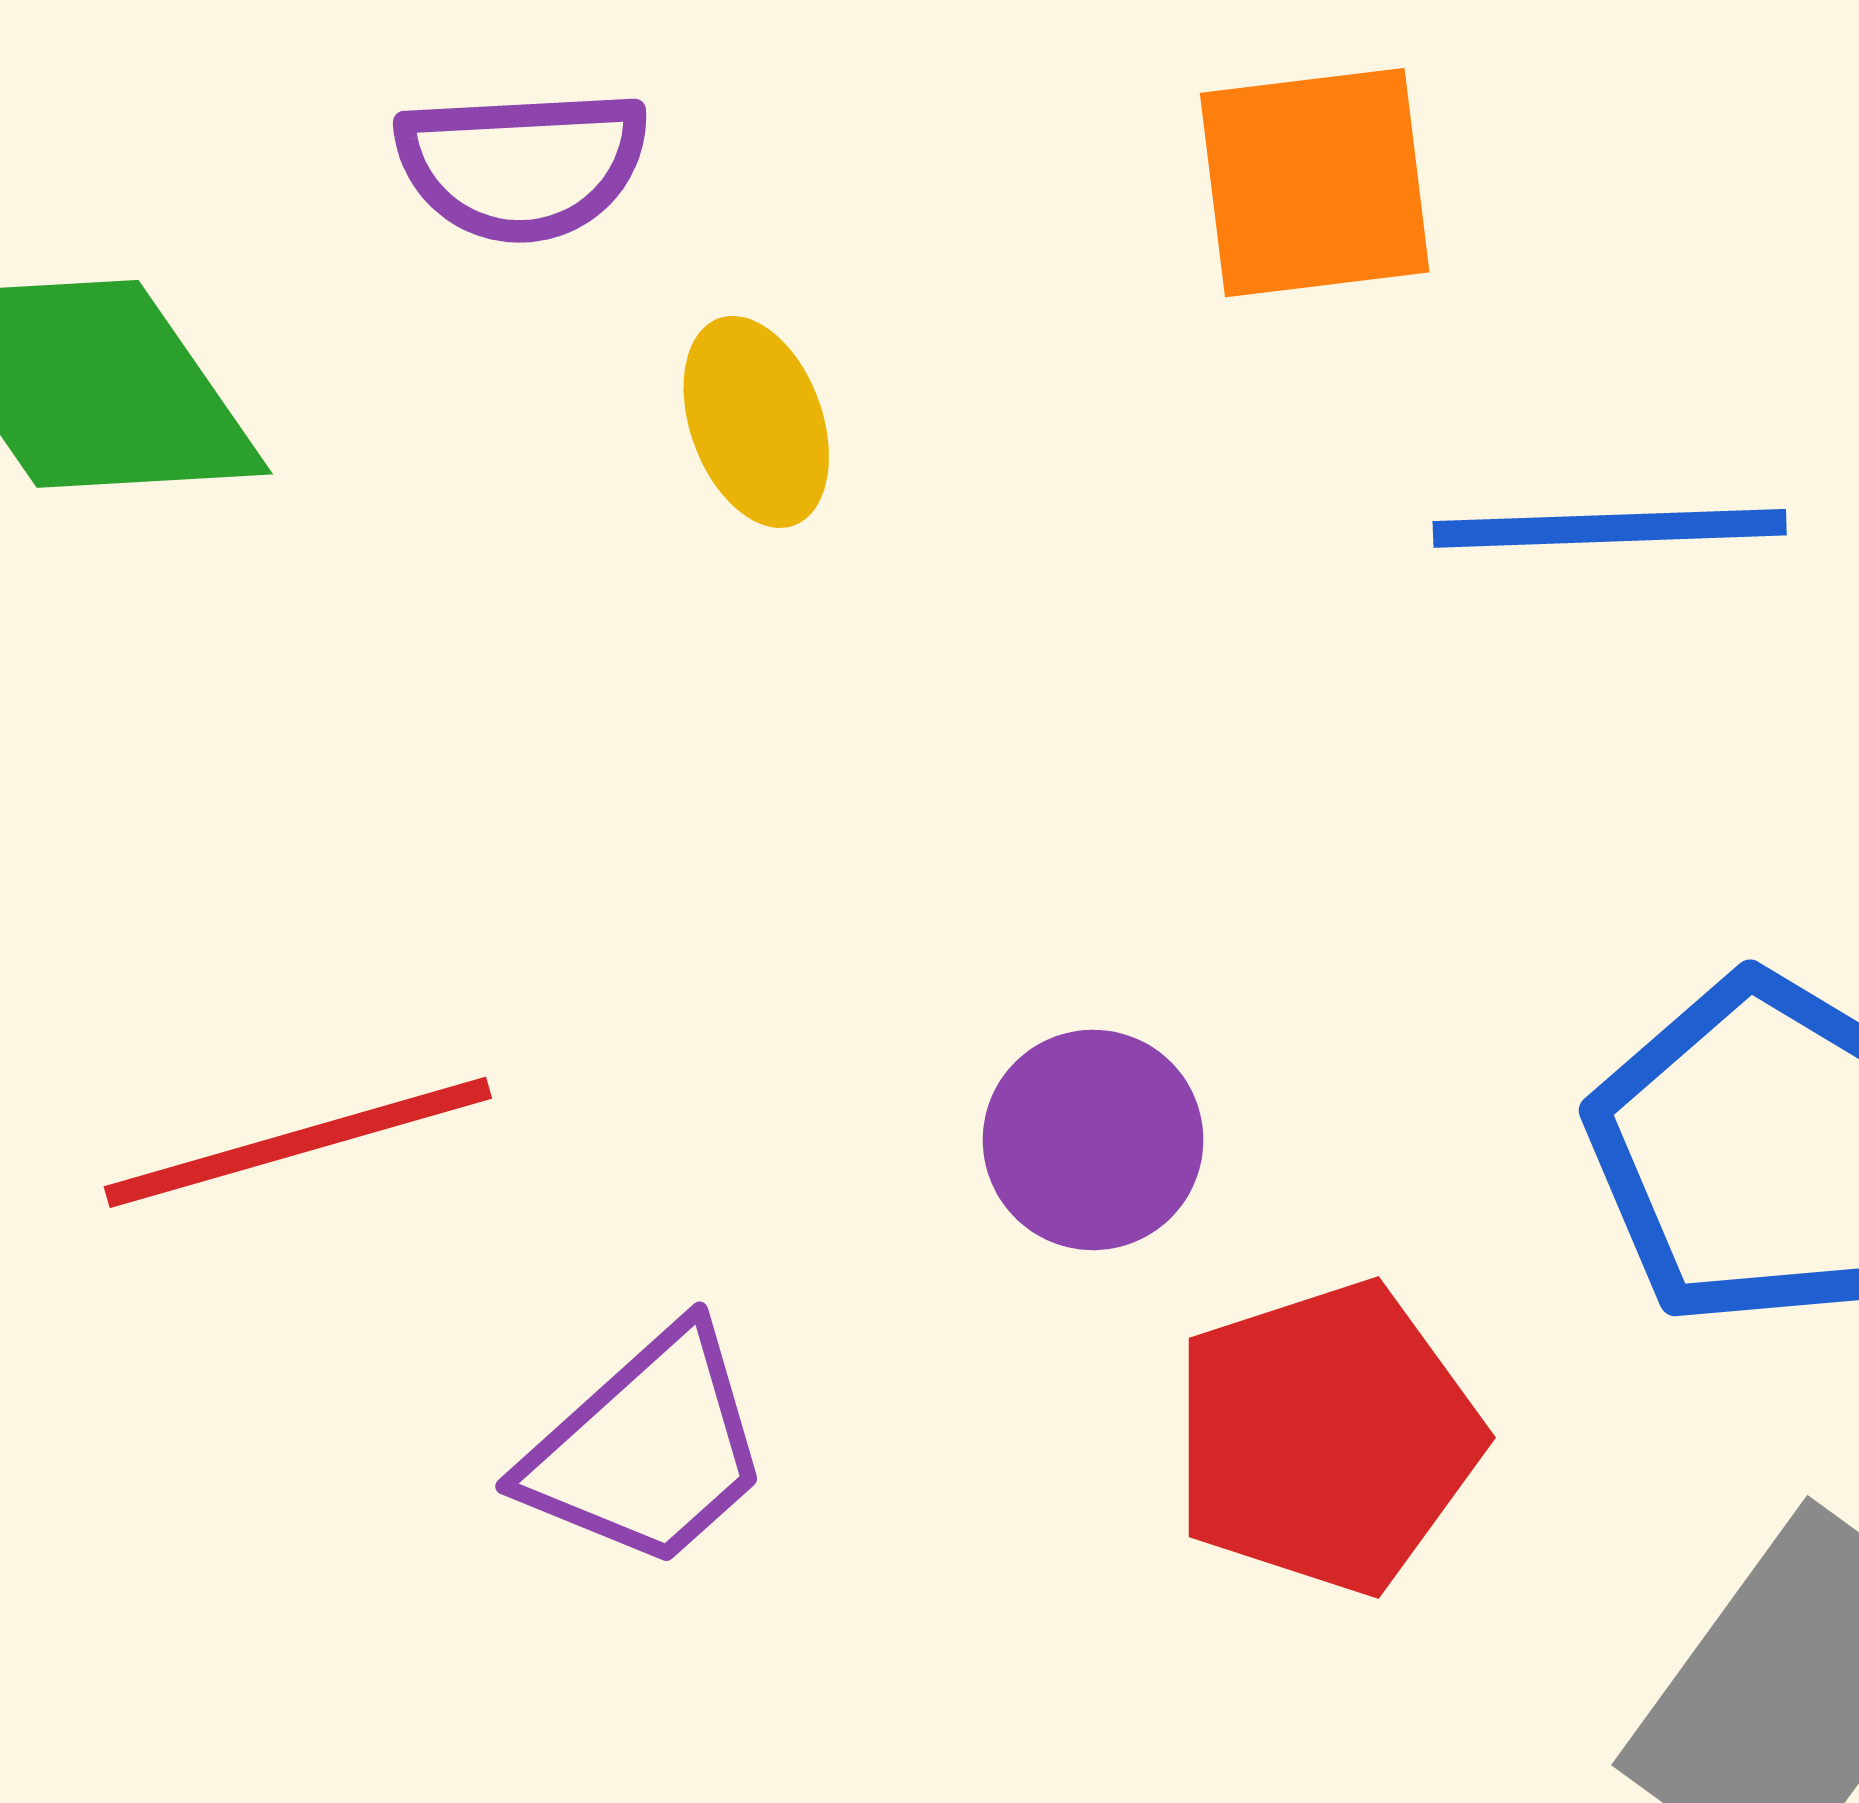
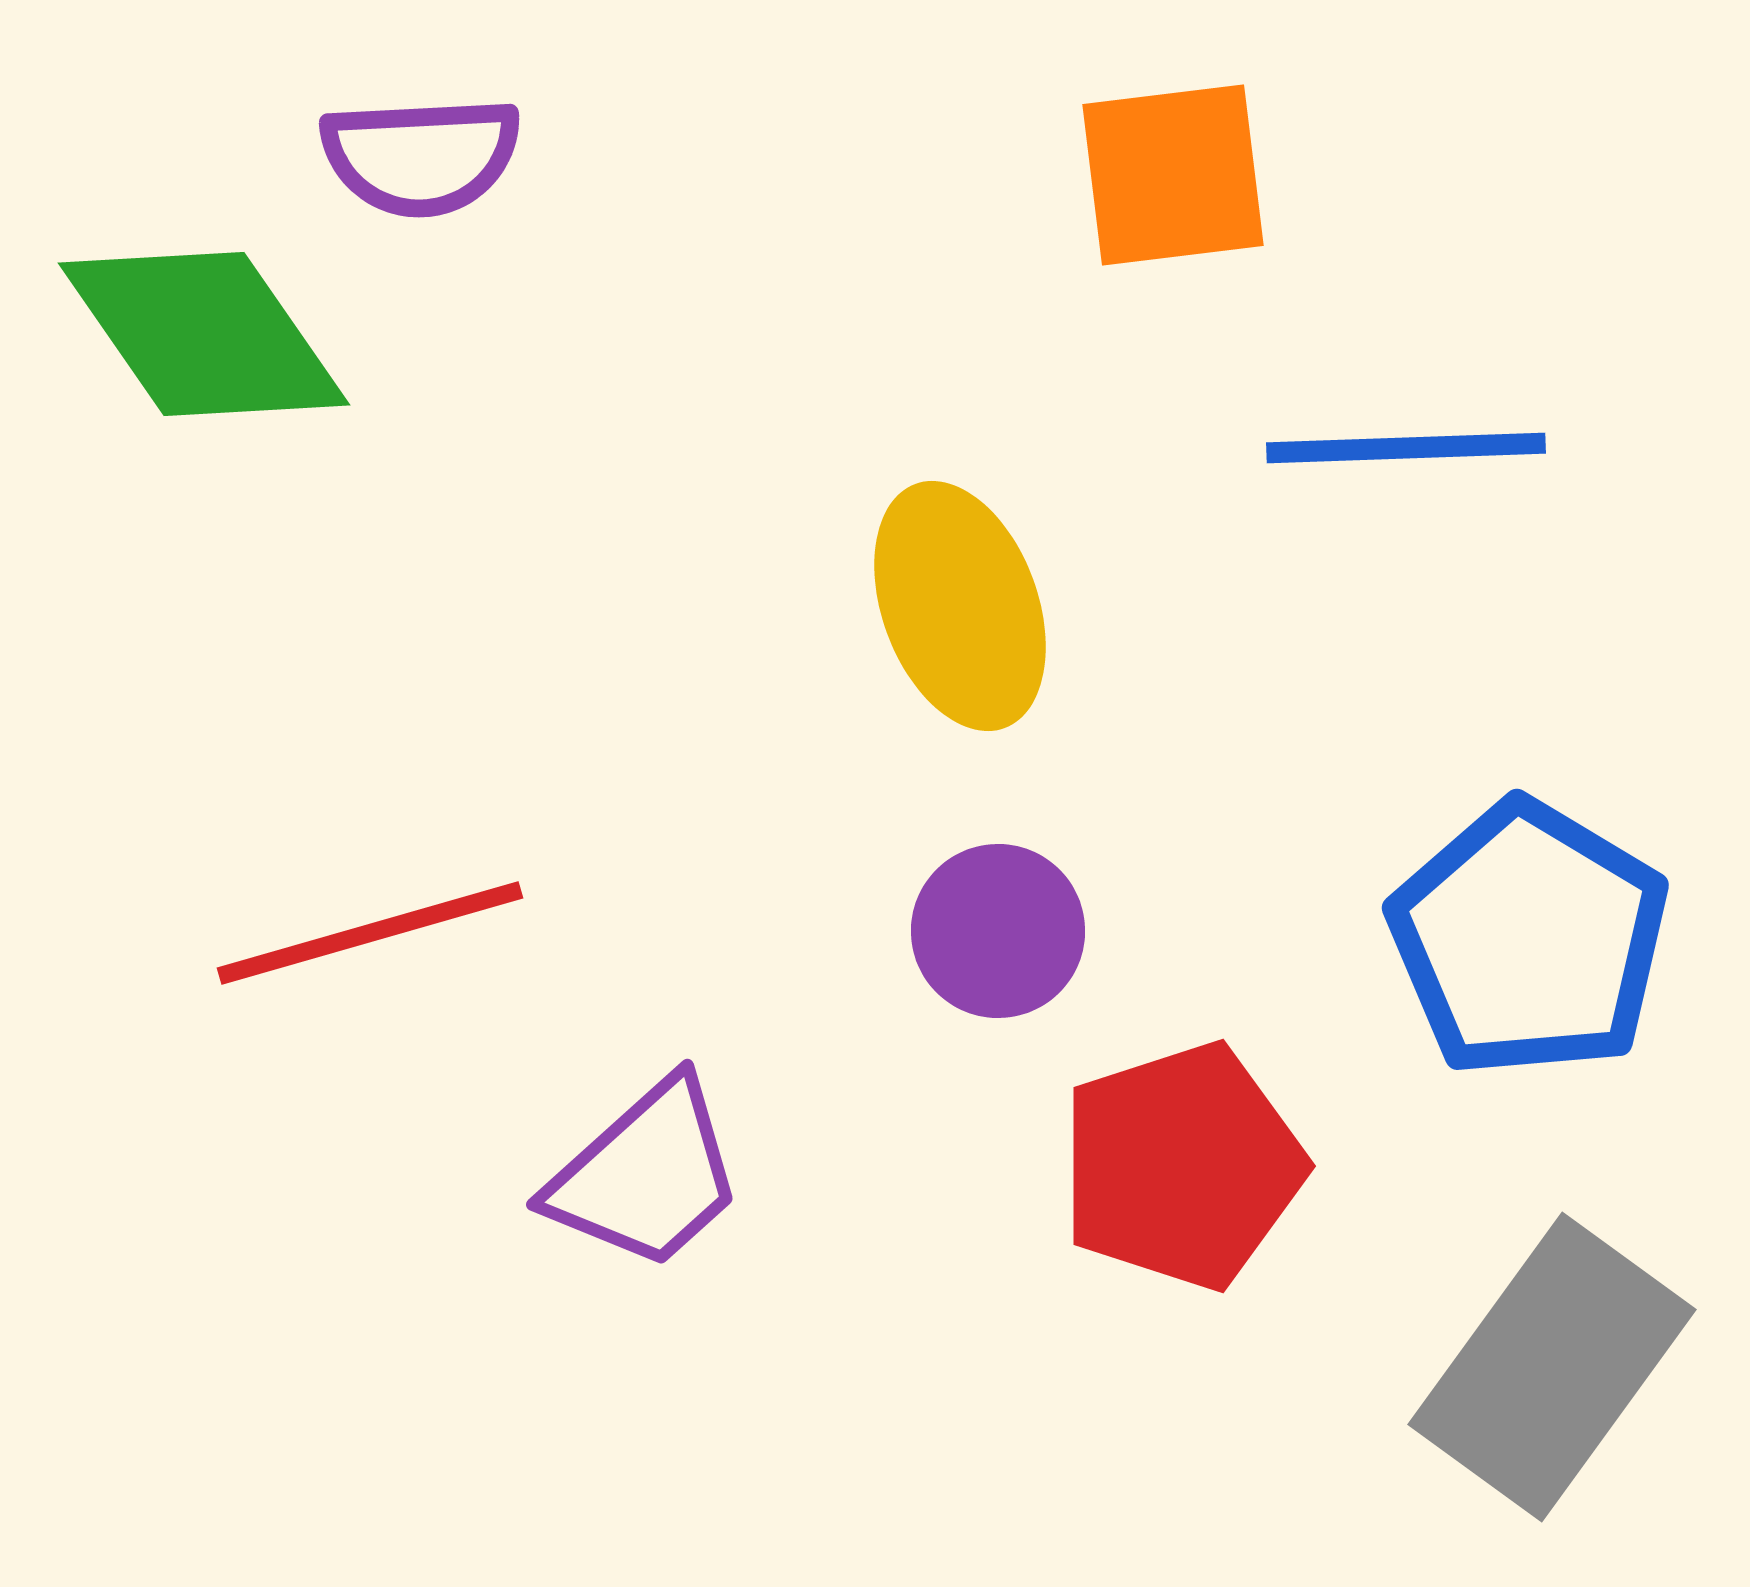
purple semicircle: (522, 165) -> (421, 156), moved
yellow ellipse: (756, 422) -> (960, 606), moved, size x1.5

